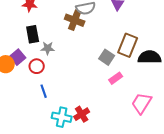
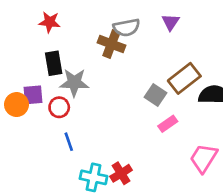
brown rectangle: (128, 45) -> (184, 78), turned 30
gray star: (48, 48) -> (74, 83), size x1.5
purple square: (18, 57) -> (33, 95), turned 35

